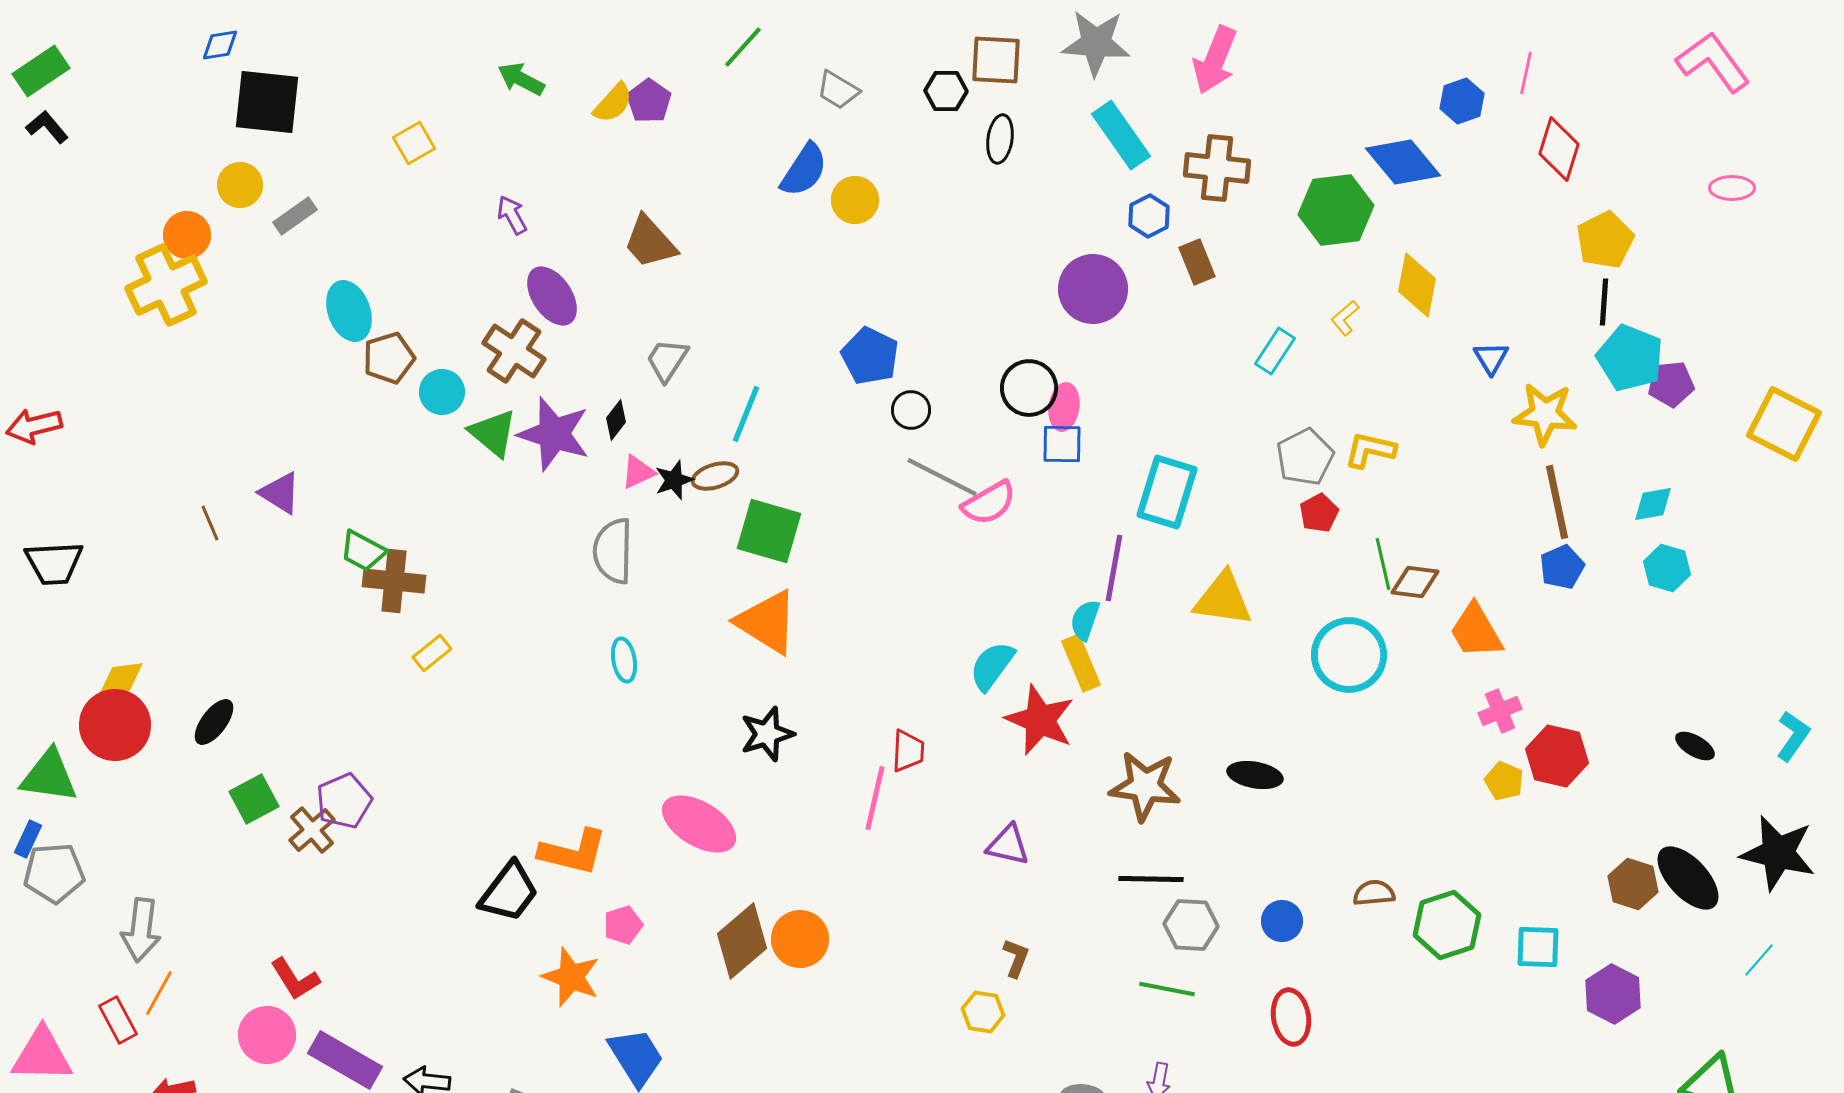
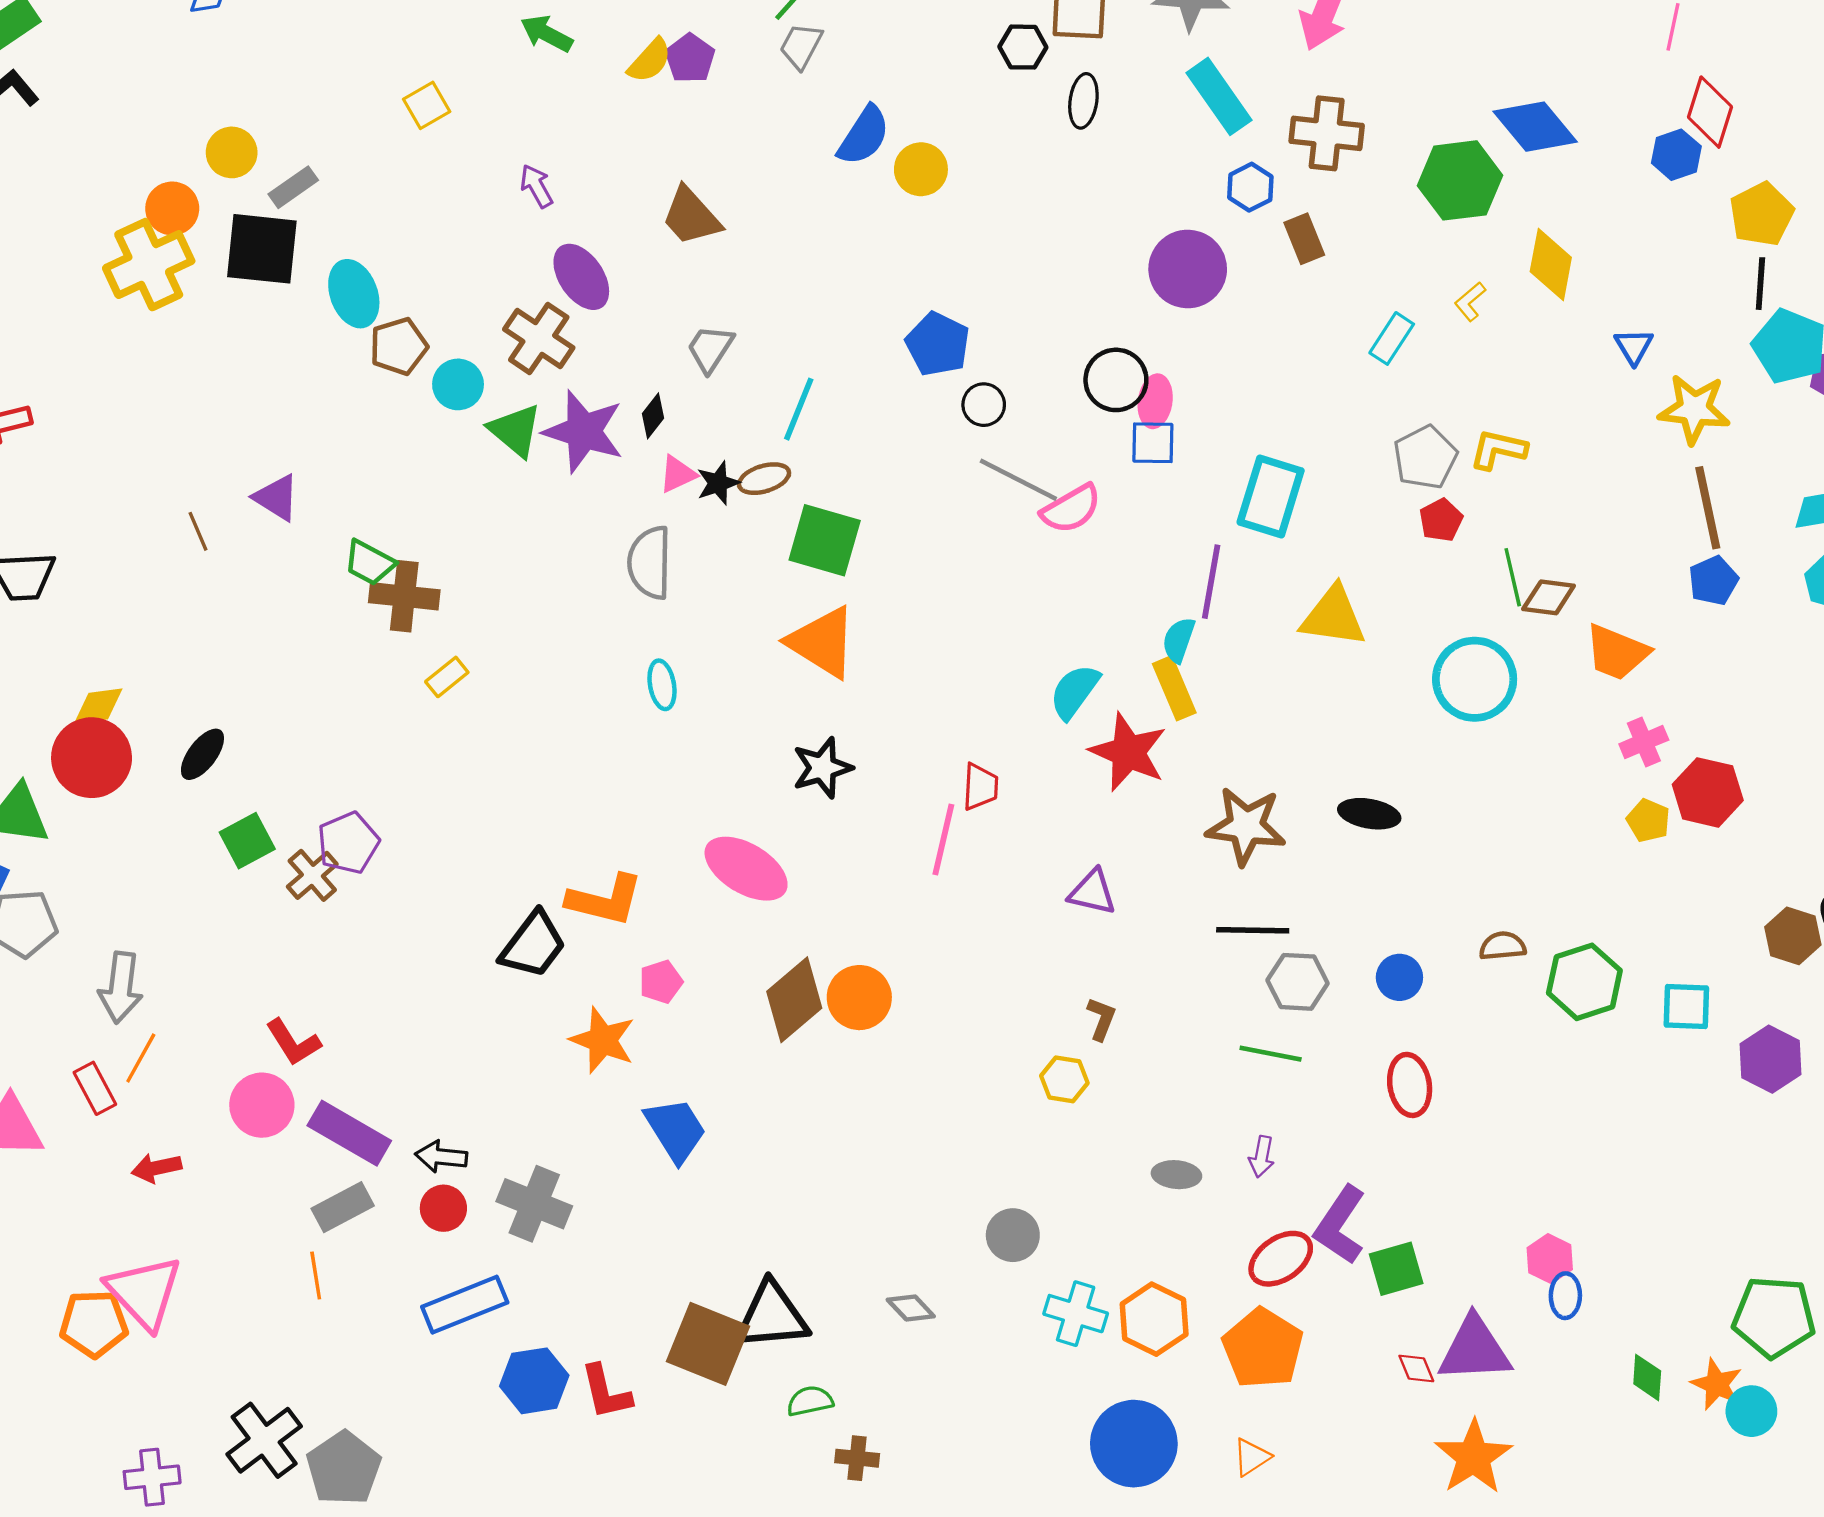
gray trapezoid: (838, 90) -> (801, 46), moved, turned 87
blue hexagon: (1462, 101) -> (1676, 155), moved
black square: (267, 102) -> (262, 249), moved
orange trapezoid: (1476, 631) -> (1617, 652), turned -38

